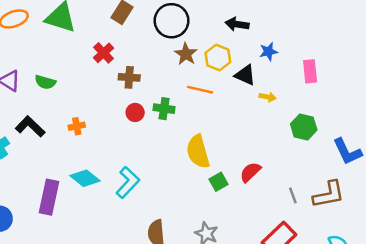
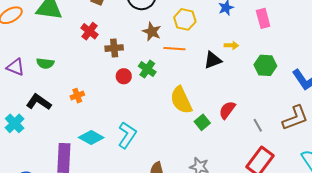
brown star: (186, 54) -> (152, 32), moved
black triangle: (245, 75) -> (213, 60), moved, turned -36
green cross: (164, 109) -> (147, 69), turned 36
gray line: (293, 195) -> (258, 125), moved

